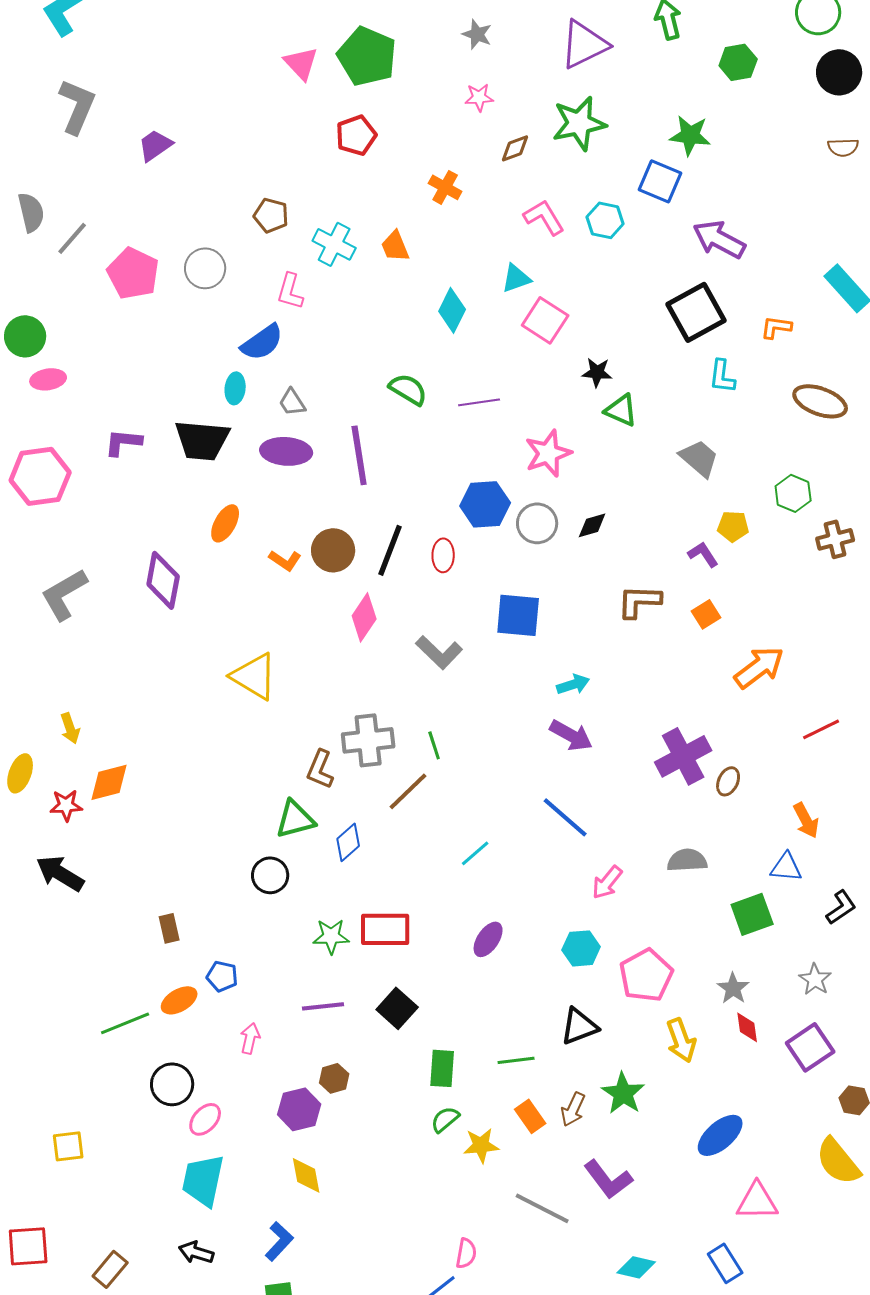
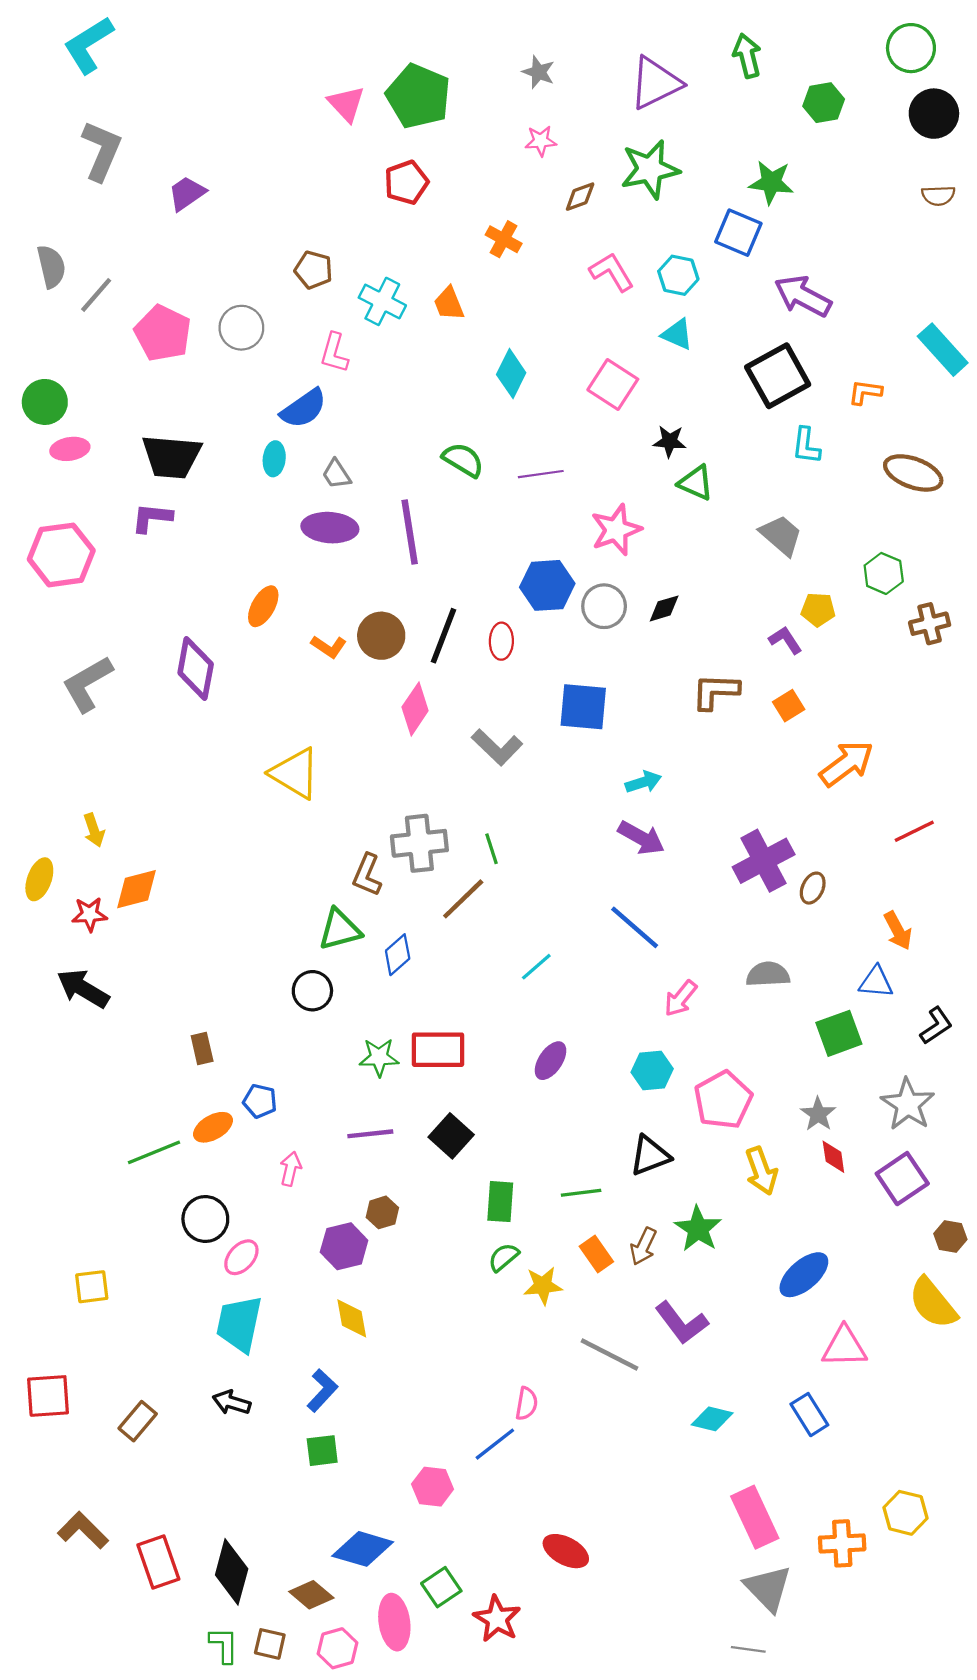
cyan triangle: (516, 278) -> (677, 334), moved, turned 44
black trapezoid: (202, 440) -> (171, 457), moved
gray star: (815, 979) -> (908, 1104), size x1.5

